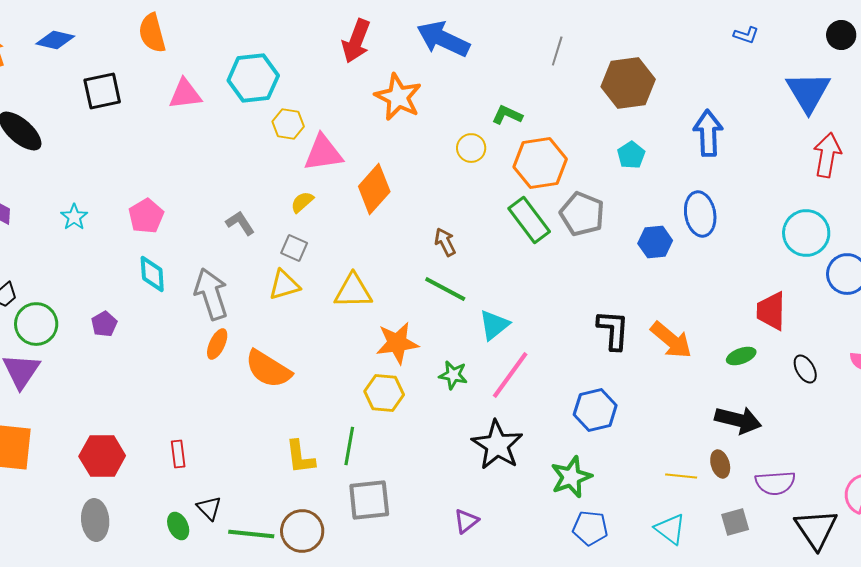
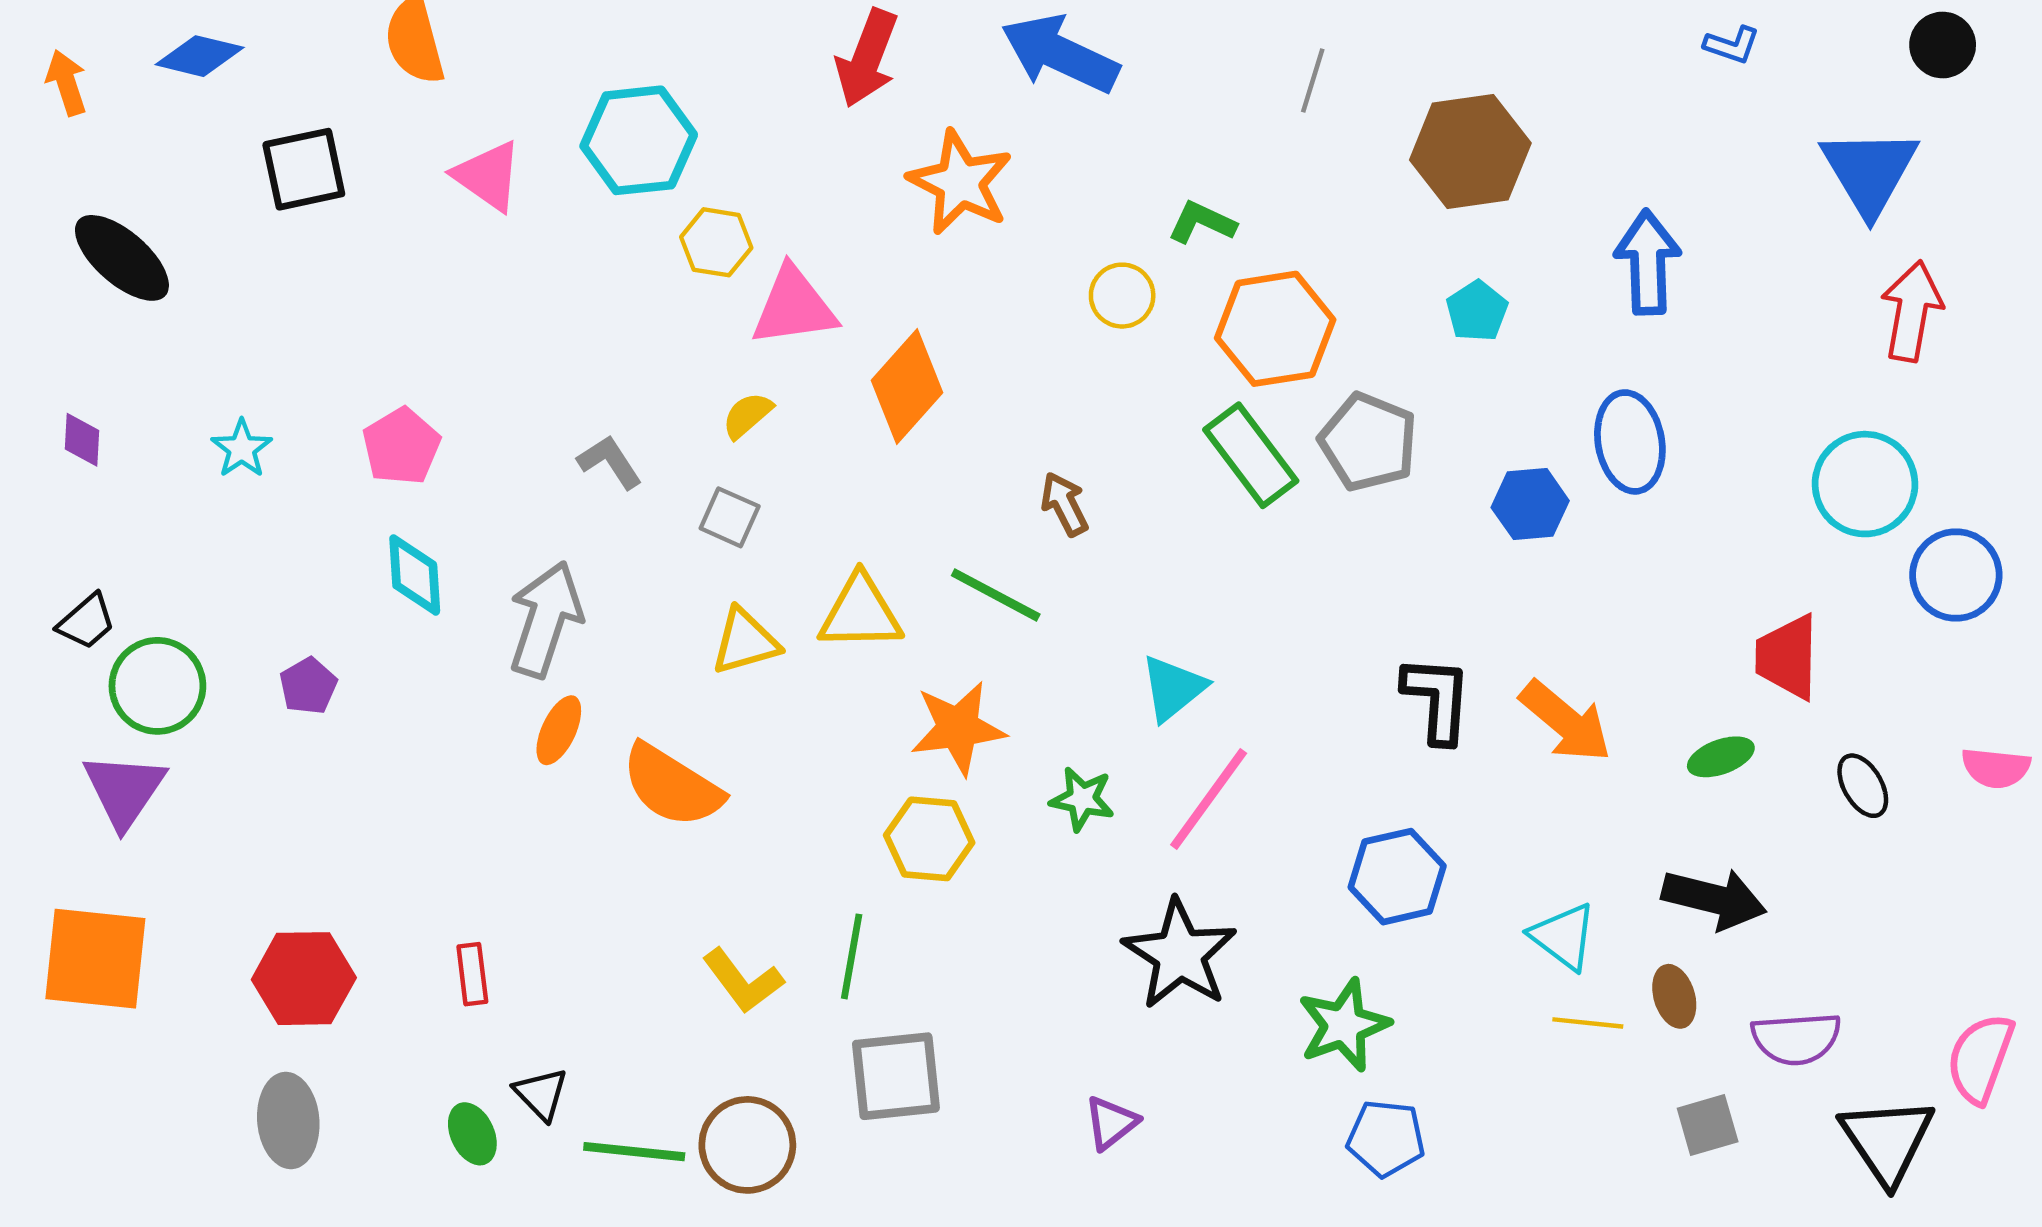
pink triangle: (185, 94) -> (488, 176), turned 42
yellow triangle: (284, 285) -> (745, 642), moved
green line: (445, 289) -> (996, 595), moved
gray arrow: (211, 294) -> (546, 619), turned 36
yellow L-shape: (300, 457) -> (743, 981), turned -30
cyan triangle: (670, 529) -> (1563, 936), moved

